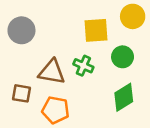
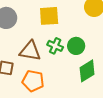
yellow square: (96, 30) -> (49, 16), moved
green circle: (123, 57) -> (76, 46), moved

